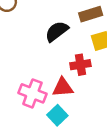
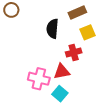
black semicircle: (57, 31) -> (52, 29), turned -42

